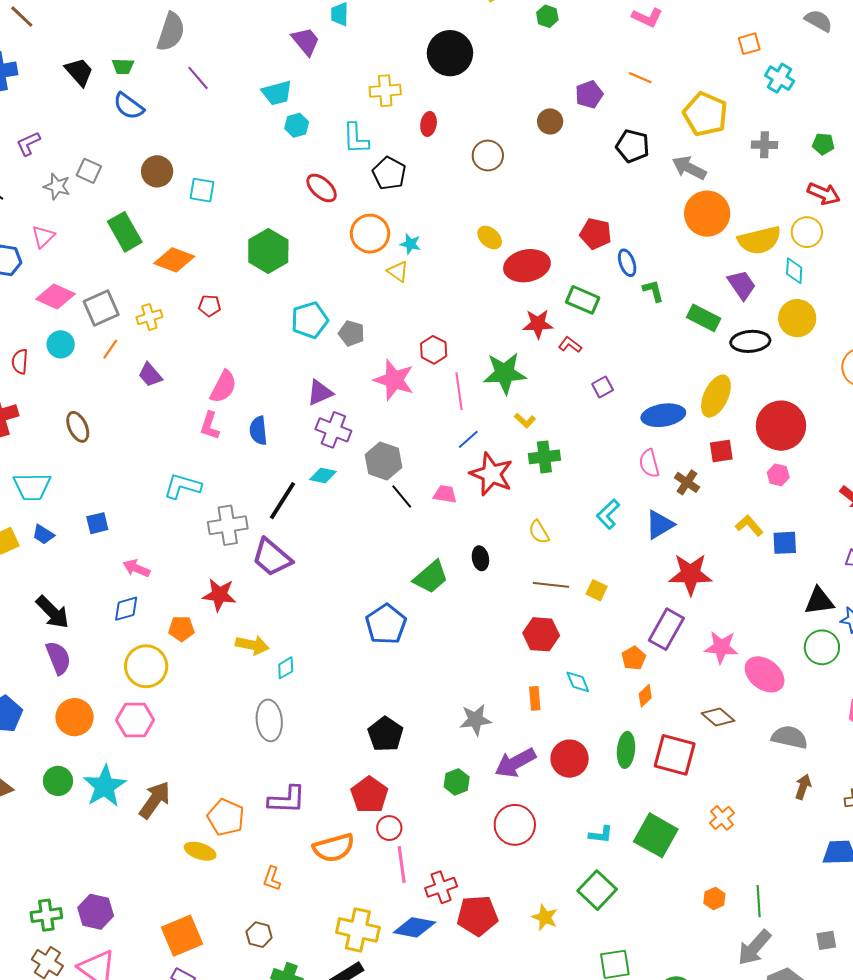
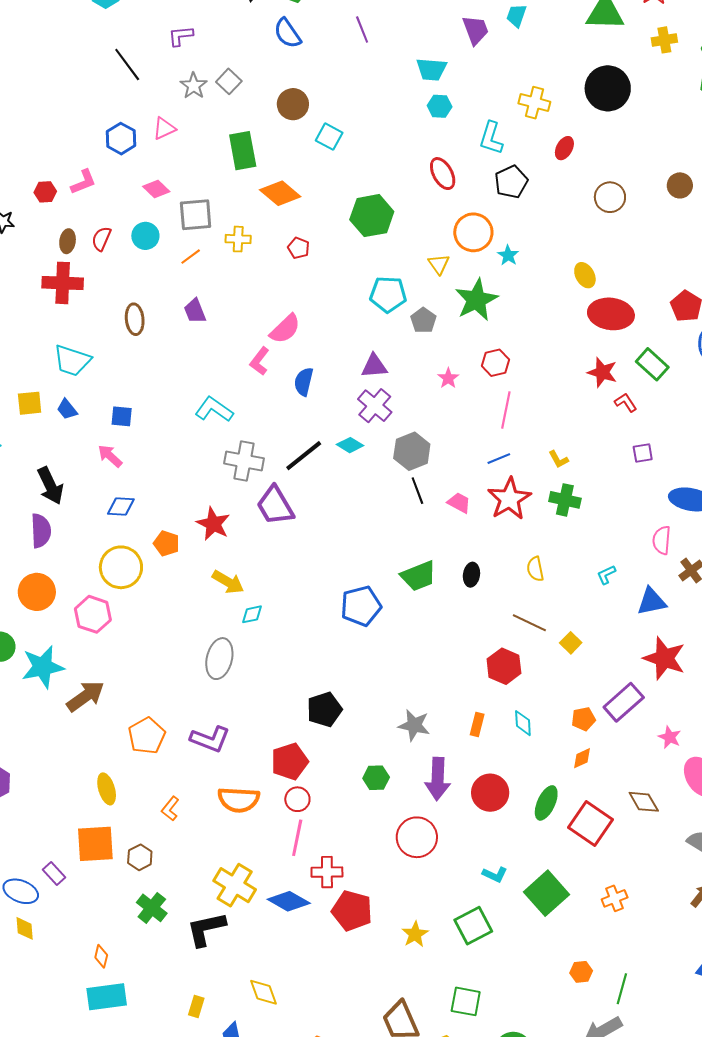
yellow triangle: (398, 272) -> (439, 264), moved
pink diamond: (55, 296) -> (156, 189), size x0.7
green star: (505, 373) -> (476, 300), moved, turned 30
purple trapezoid: (150, 375) -> (195, 311), moved
pink star: (394, 380) -> (448, 378), size x0.5
cyan L-shape: (608, 514) -> (606, 575), size x0.7
pink arrow: (136, 568) -> (110, 456), moved
pink star: (721, 647) -> (670, 737), size x0.7
purple arrow: (515, 763) -> (438, 779), turned -78
yellow ellipse: (200, 851) -> (107, 789), moved, turned 36
orange square: (182, 936) -> (95, 844), moved

